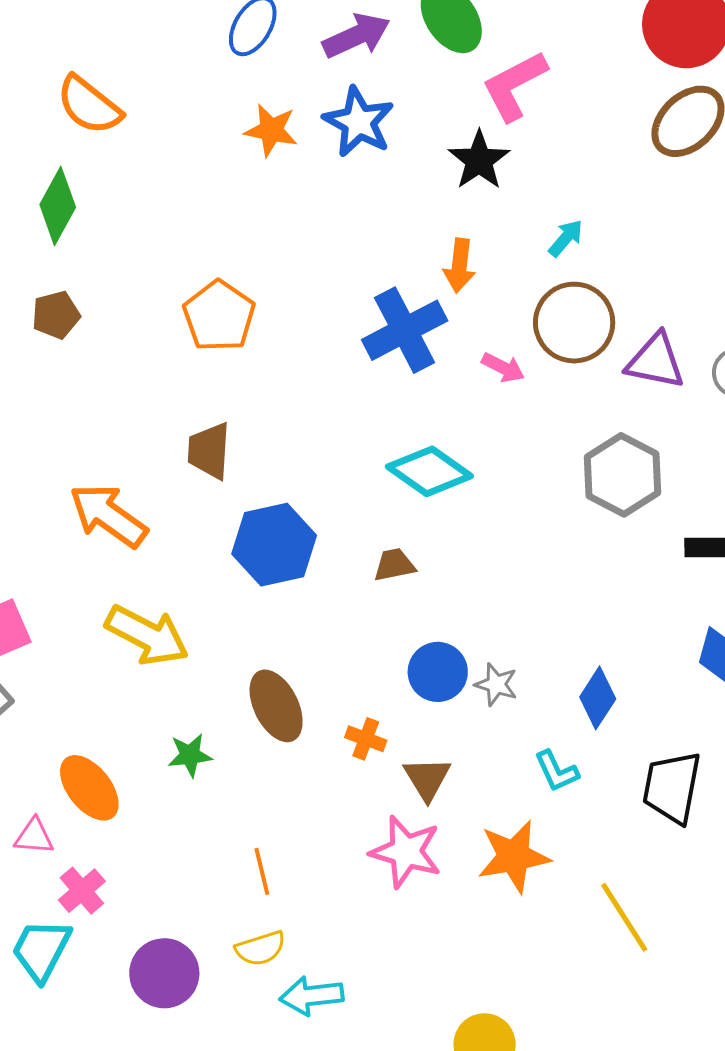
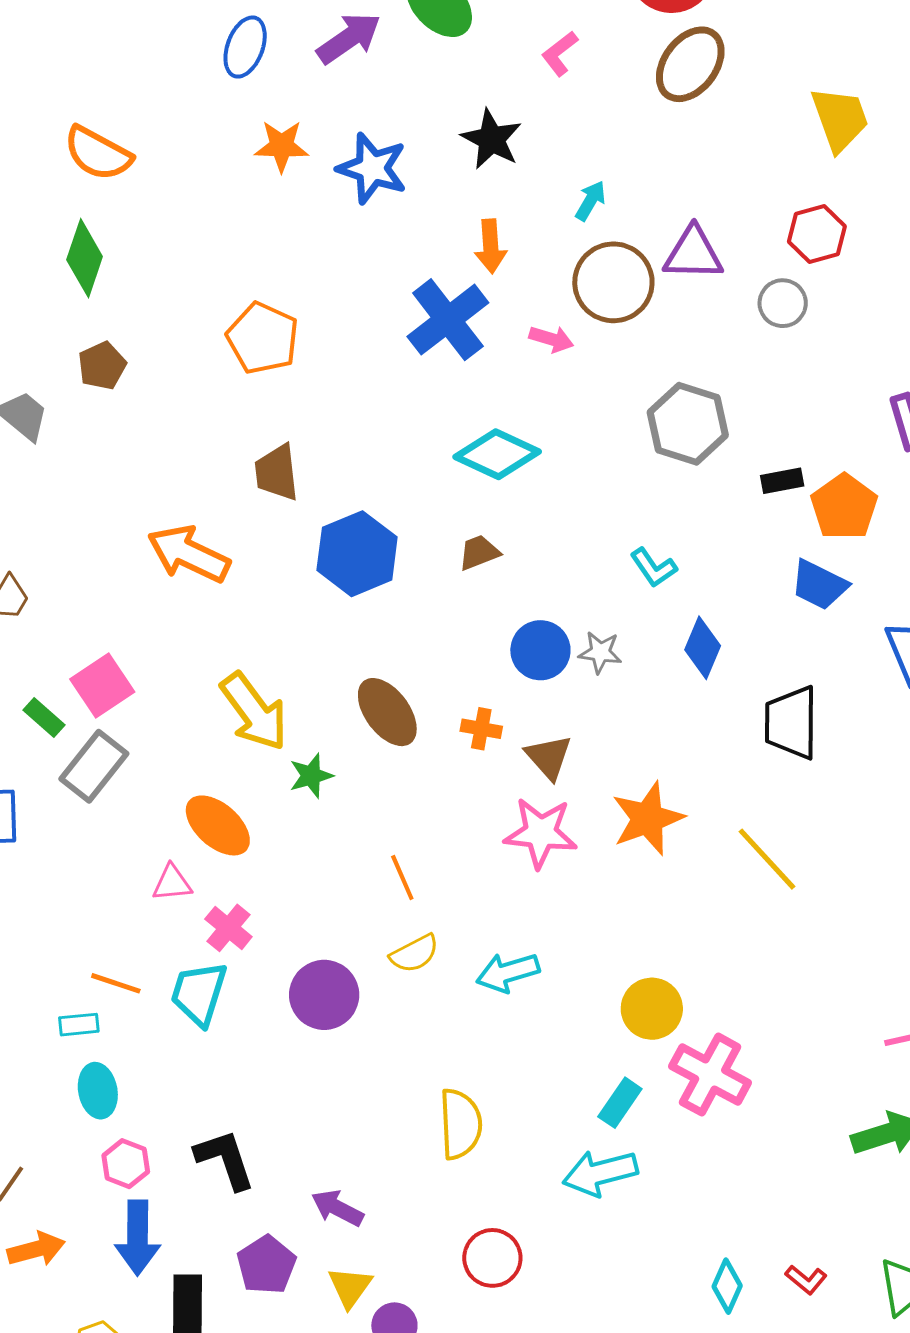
pink L-shape: (514, 86) -> (560, 53), moved, size x0.6
blue star: (359, 122) -> (372, 168), moved
purple triangle: (655, 361) -> (693, 254), moved
yellow arrow: (147, 635) -> (254, 712), moved, turned 36
cyan L-shape: (556, 771) -> (654, 568), moved
cyan arrow: (311, 996) -> (508, 972), moved

